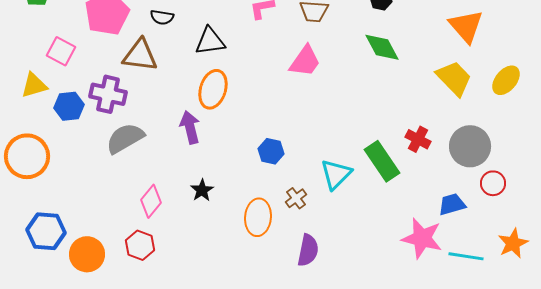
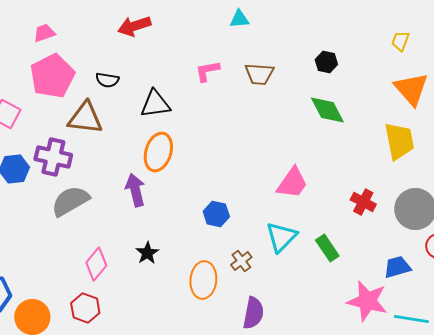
pink trapezoid: (305, 61) -> (292, 183), moved
yellow trapezoid: (454, 78) -> (399, 141), turned 33
green rectangle: (382, 161) -> (327, 248), moved, size x0.7

